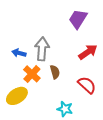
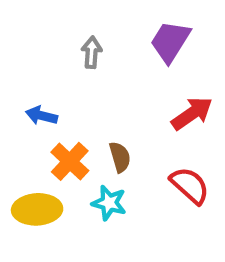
gray arrow: (42, 49) -> (92, 52), moved, size x0.6
yellow ellipse: (17, 96) -> (37, 209), turned 30
cyan star: (65, 109) -> (109, 203), moved

